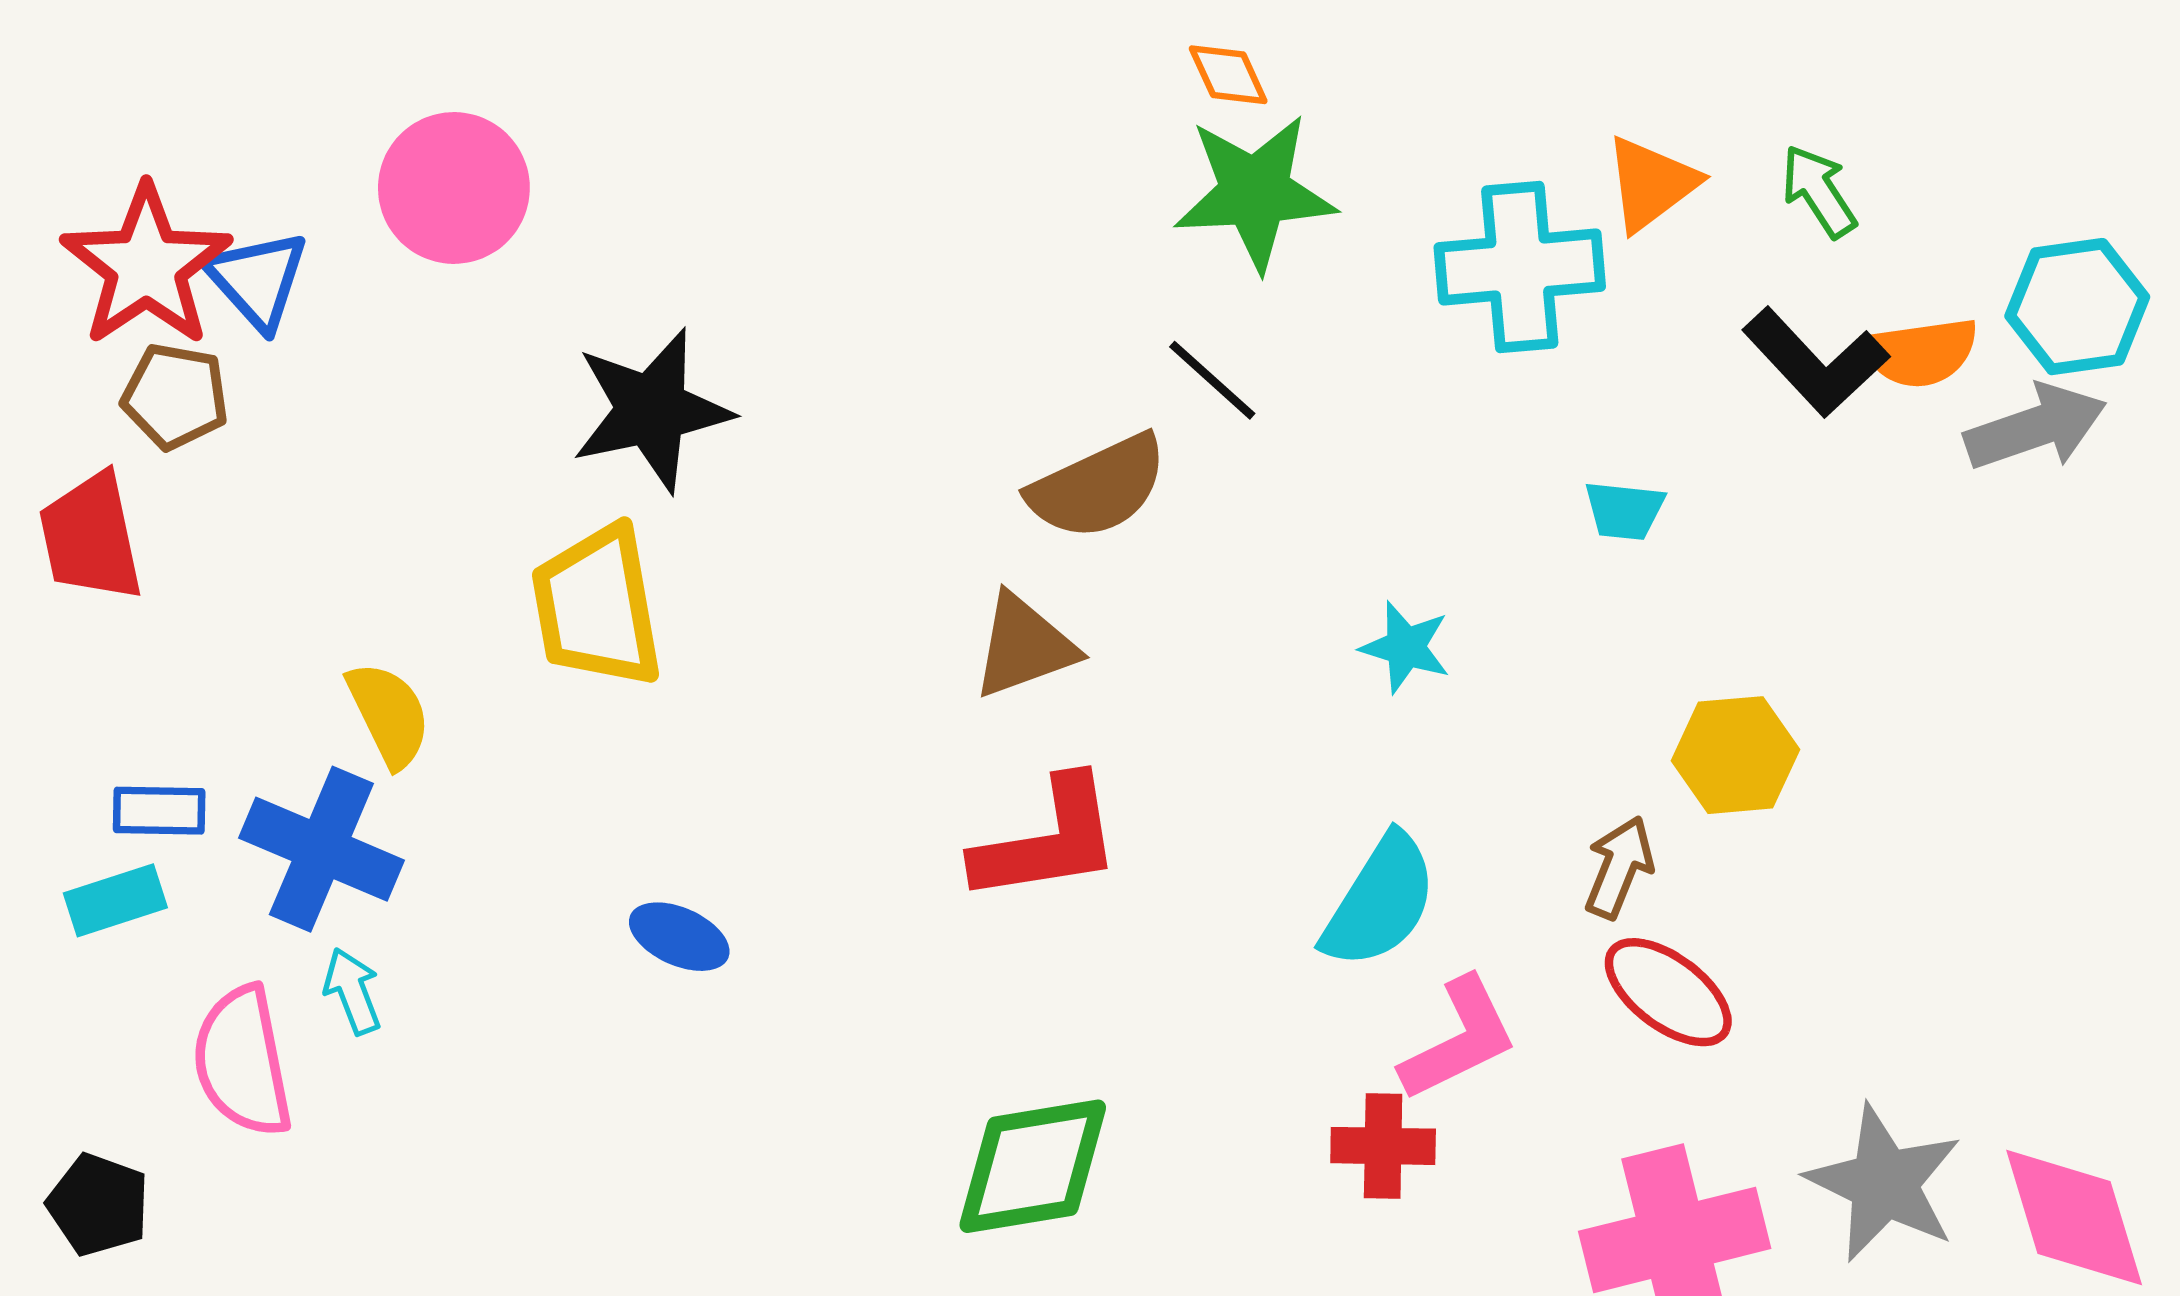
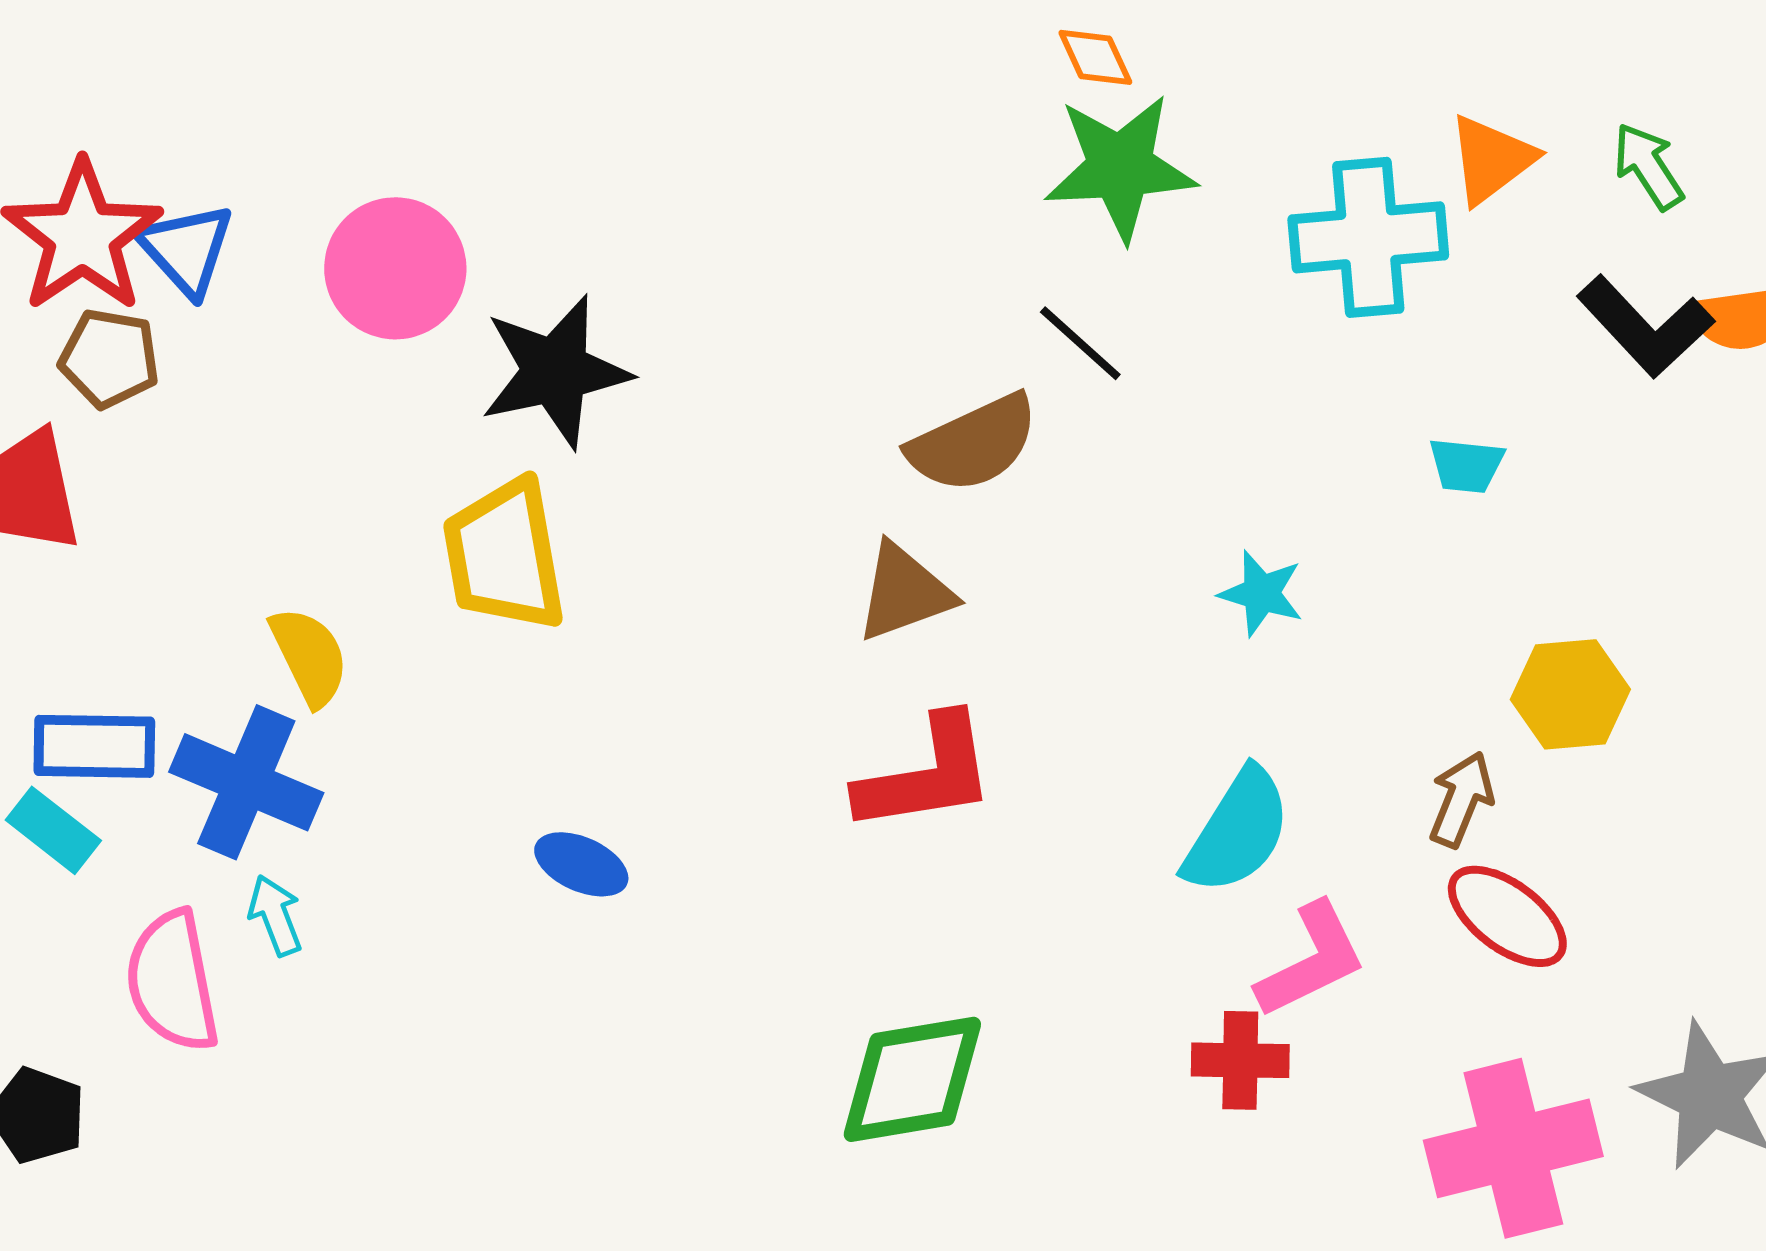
pink circle: (454, 188) -> (395, 268), moved
blue rectangle: (159, 811) -> (94, 746), size x1.4
cyan rectangle: (115, 900) -> (53, 830), turned 56

